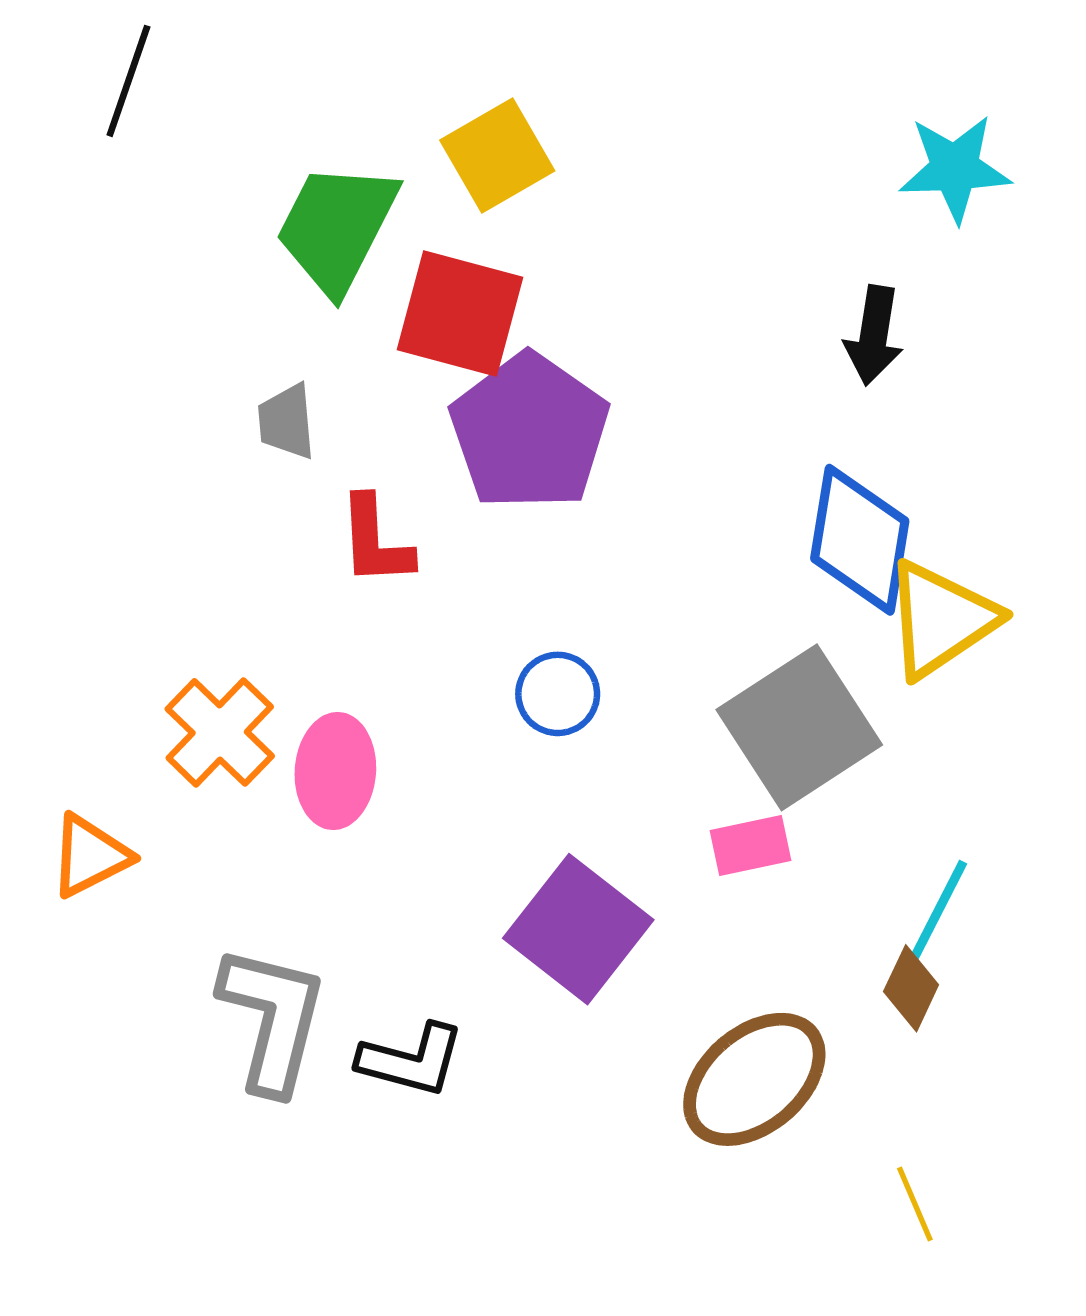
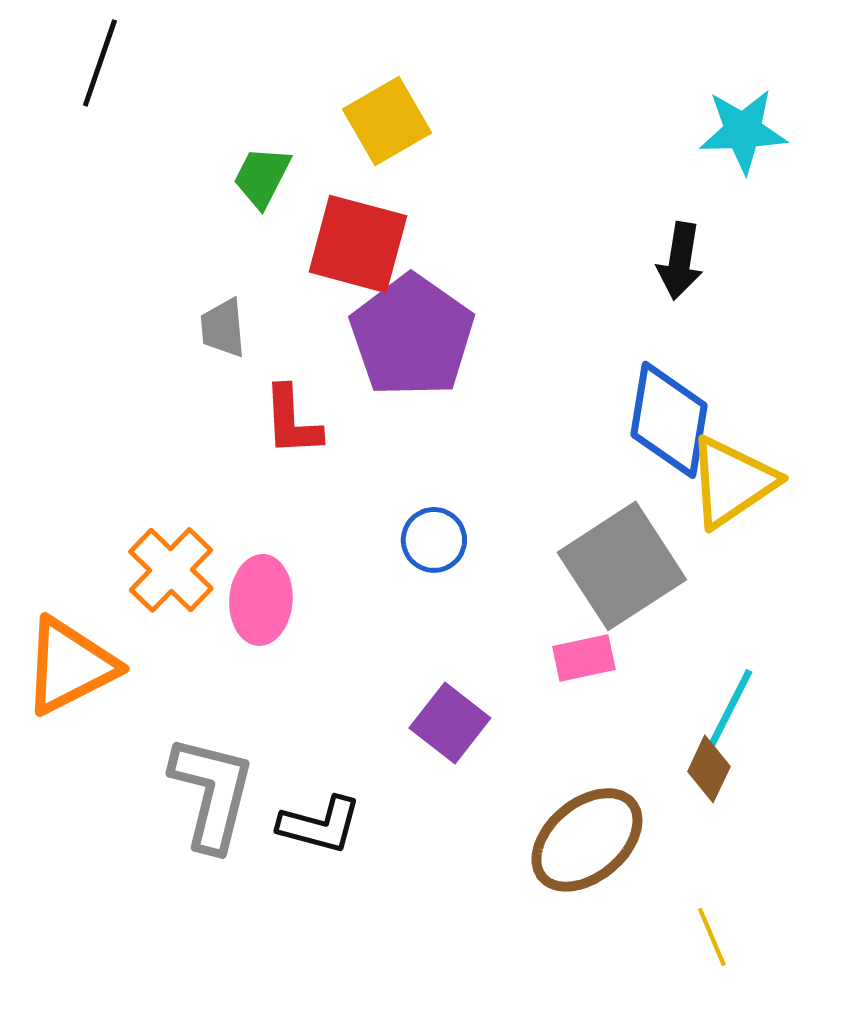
green trapezoid: (337, 227) -> (262, 177), size x0.6
orange triangle: (90, 856) -> (70, 666), size x1.5
purple square: (578, 929) -> (450, 723), size x0.7

